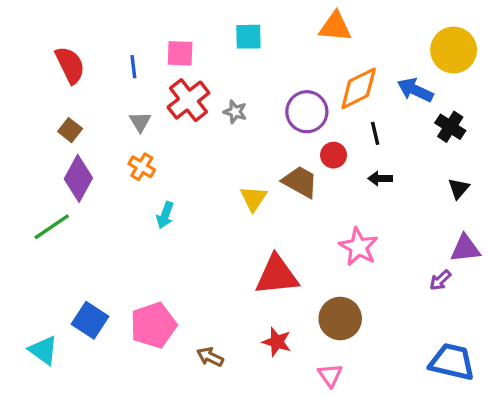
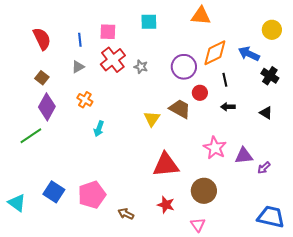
yellow circle: (454, 50) -> (272, 30), size x0.7
gray triangle: (140, 122) -> (78, 67), moved, turned 32
black triangle: (459, 188) -> (266, 113), moved, turned -40
purple triangle: (465, 248) -> (244, 156), moved
cyan triangle: (43, 350) -> (17, 203), moved

